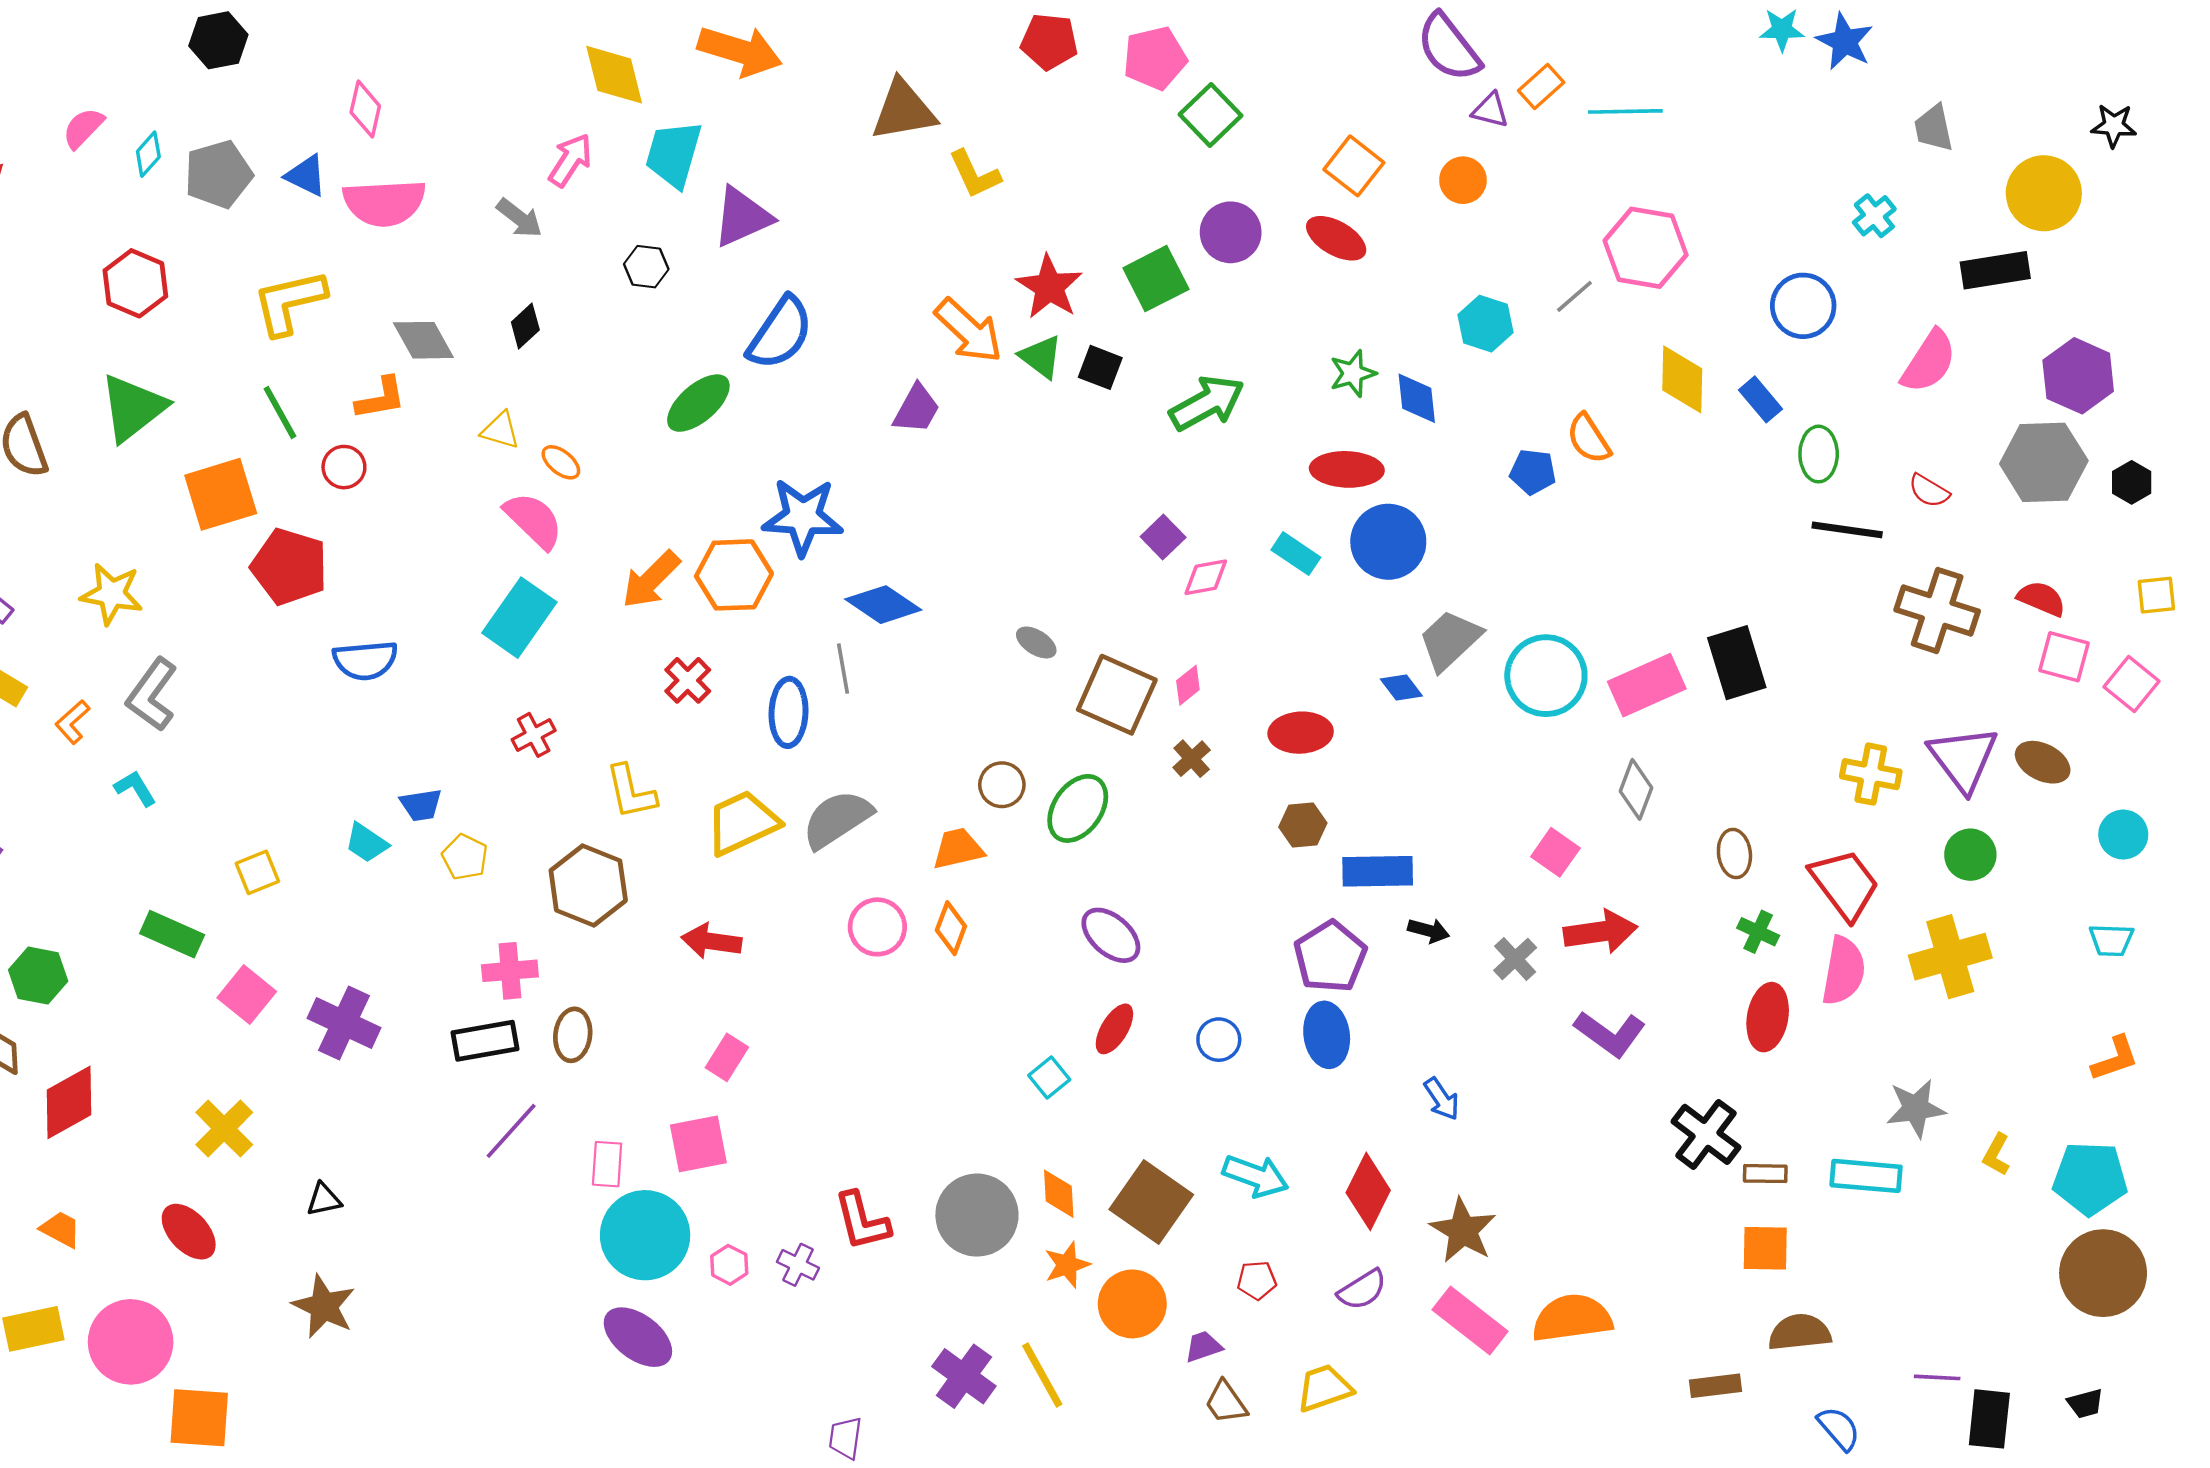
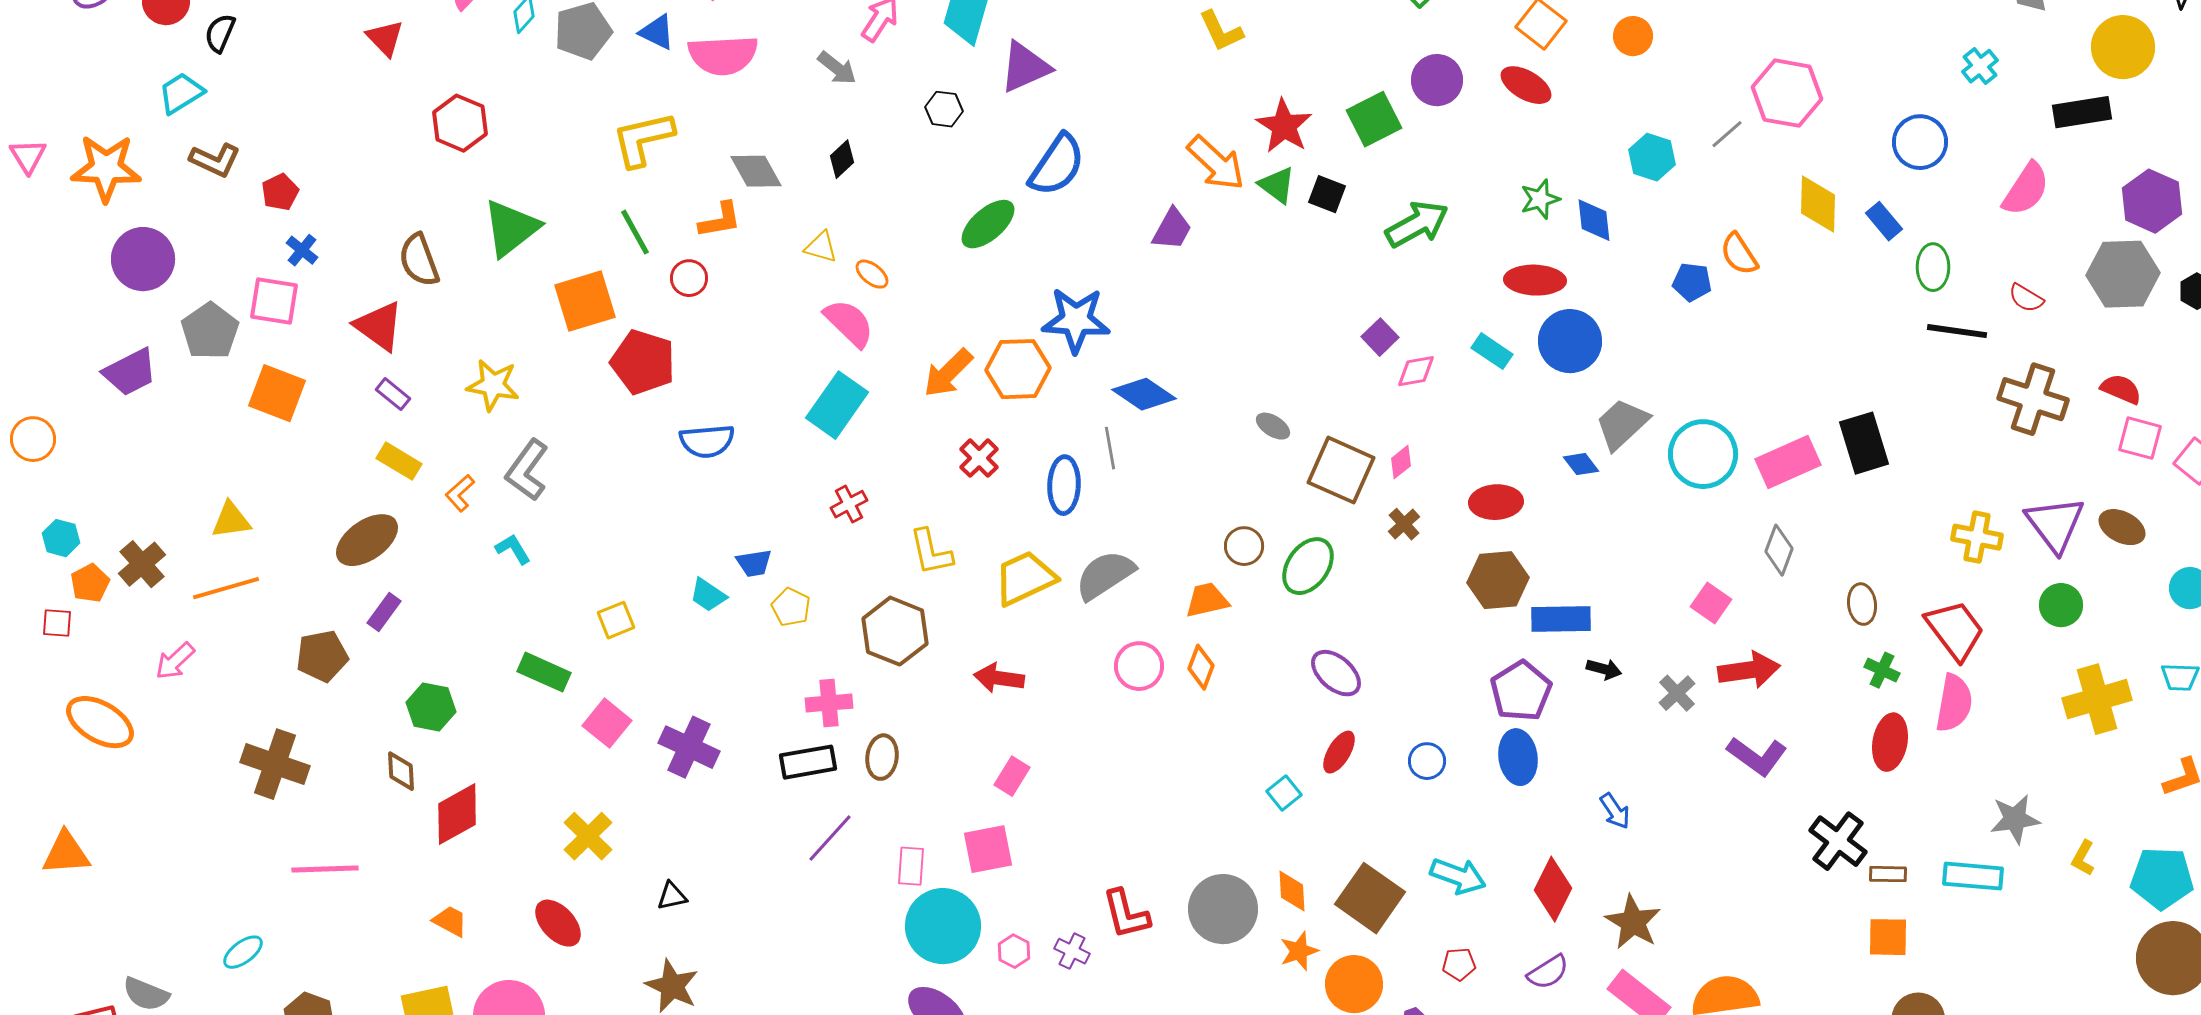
red hexagon: (135, 283) -> (460, 123), moved
brown hexagon: (1303, 825) -> (1498, 580), size x1.5
yellow cross: (1950, 957) -> (2097, 699), moved

